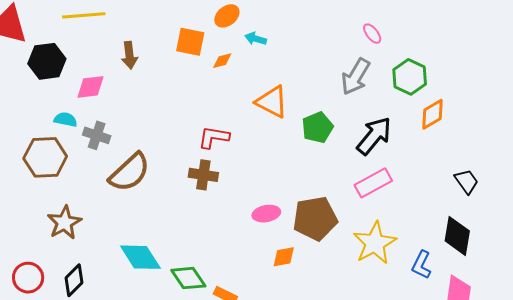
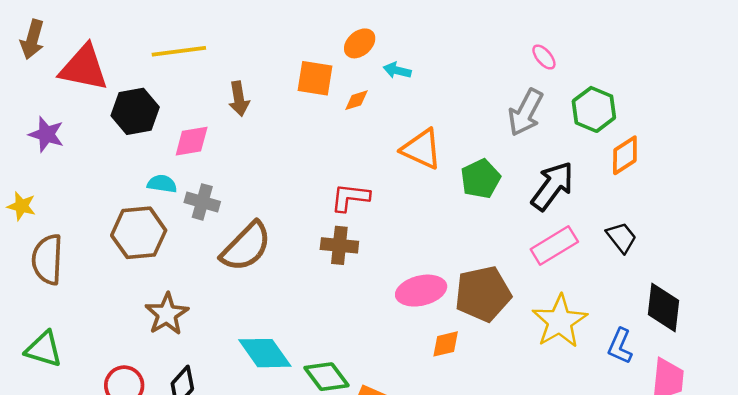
black trapezoid: (467, 181) -> (621, 237), moved
pink ellipse: (266, 214) -> (421, 291), size x1.4

